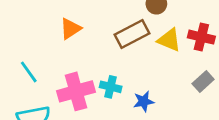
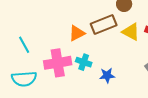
orange triangle: (70, 29) -> (77, 33), moved

